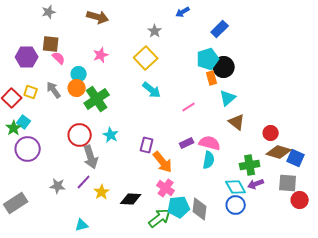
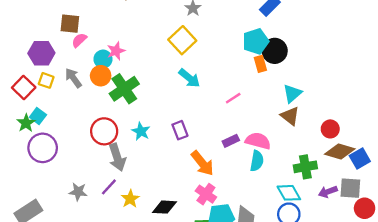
pink star: (101, 55) -> (116, 51), moved
purple hexagon: (27, 57) -> (41, 53), moved
pink semicircle: (59, 58) -> (79, 40), turned -88
cyan triangle: (228, 98) -> (292, 93), moved
purple rectangle: (147, 145) -> (180, 130), moved, turned -35
blue square: (296, 158) -> (360, 159), turned 36
purple arrow: (256, 184) -> (328, 192), moved

